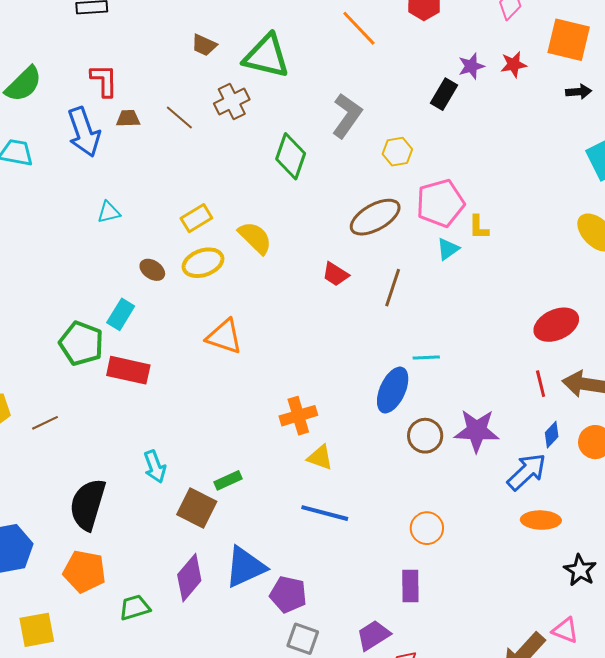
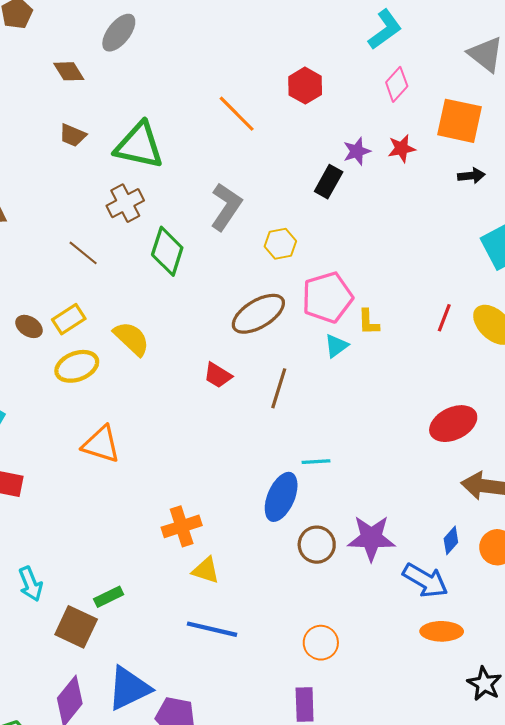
brown cross: (232, 101) -> (125, 203), moved
brown line: (179, 117) -> (83, 253), moved
brown ellipse: (152, 270) -> (29, 326), moved
red line: (541, 384) -> (444, 318), moved, turned 36
blue arrow: (527, 472) -> (425, 580), turned 75

